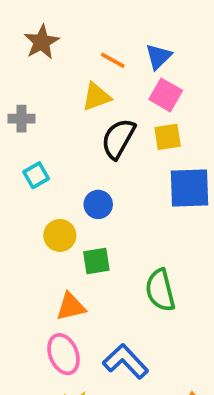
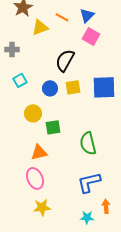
yellow triangle: (96, 97) -> (40, 27), moved
yellow square: (168, 137) -> (73, 87), moved
blue circle: (98, 204) -> (50, 88), moved
blue L-shape: (126, 361) -> (89, 182), moved, turned -60

